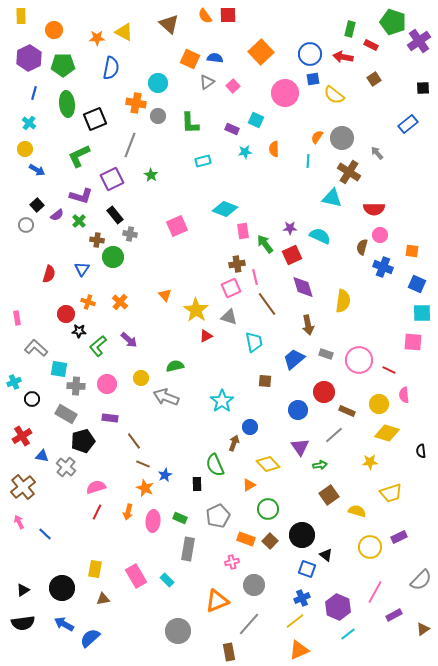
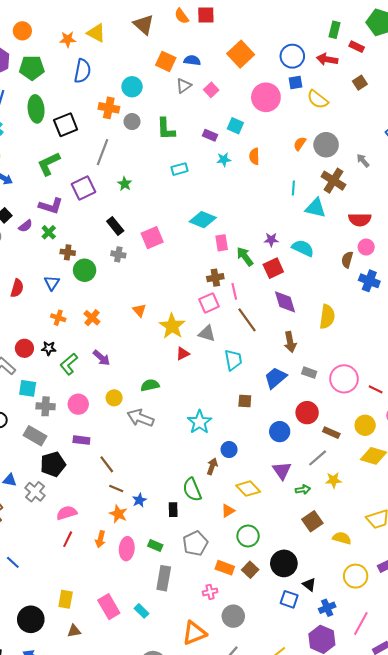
cyan line: (308, 161) -> (293, 188), moved
black rectangle: (115, 215) -> (115, 226), moved
gray cross: (130, 234) -> (118, 254), moved
red circle: (66, 314) -> (24, 348), moved
yellow star: (370, 462) -> (333, 480), moved
blue cross: (302, 598) -> (327, 608), moved

